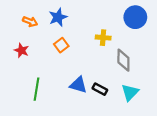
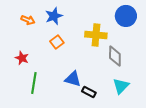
yellow cross: (103, 38) -> (96, 35), size x1.5
red star: (21, 50) -> (22, 58), moved
black rectangle: (100, 89) -> (89, 92), moved

